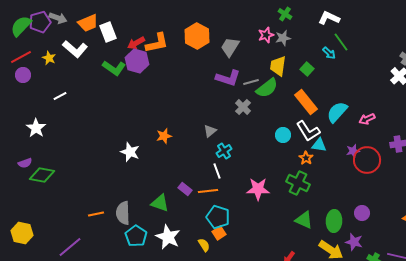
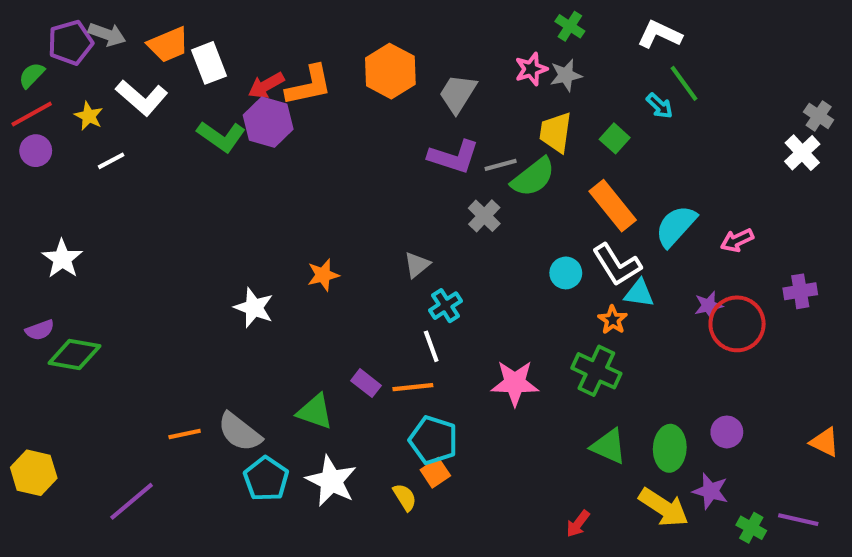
green semicircle: (21, 26) -> (32, 75), moved, size x0.6
white line: (60, 96) -> (111, 161), moved
gray semicircle: (123, 213) -> (240, 432), turned -50

